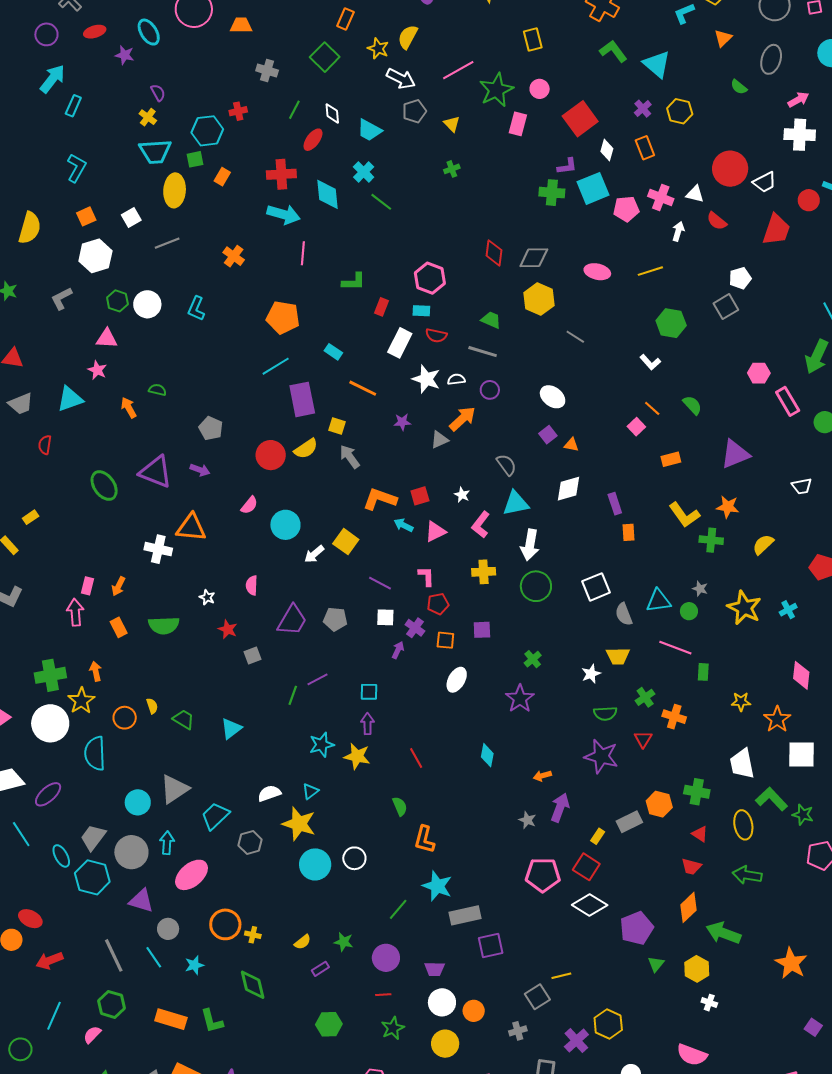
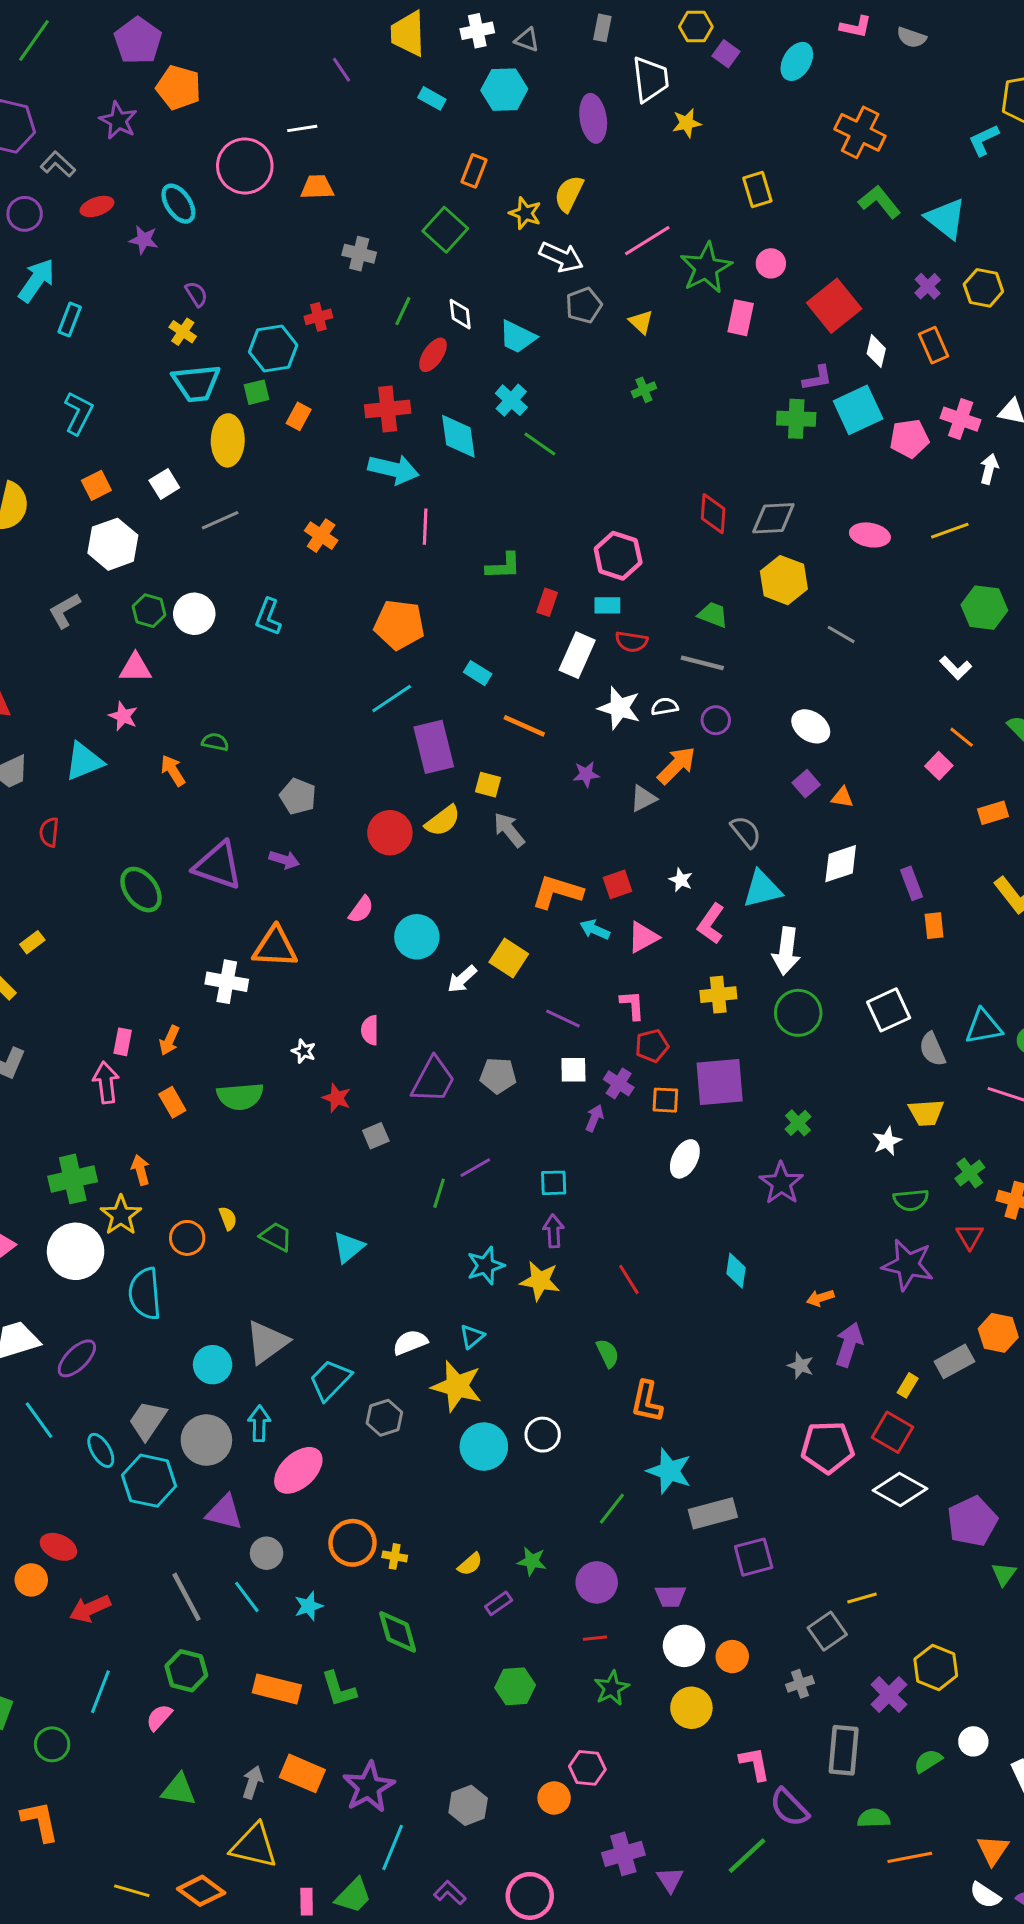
purple square: (482, 630) -> (720, 1082), size x1.8

